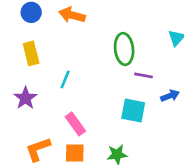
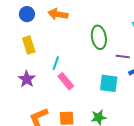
purple line: (143, 75) -> (123, 56), moved
pink rectangle: (75, 124) -> (66, 81), moved

